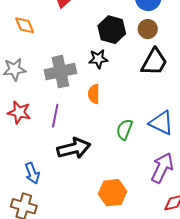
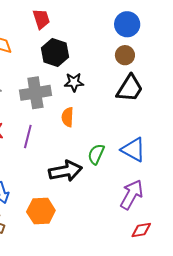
black hexagon: (112, 30) -> (55, 53), moved
black arrow: (74, 148) -> (65, 171), moved
orange hexagon: (113, 193) -> (41, 211), moved

